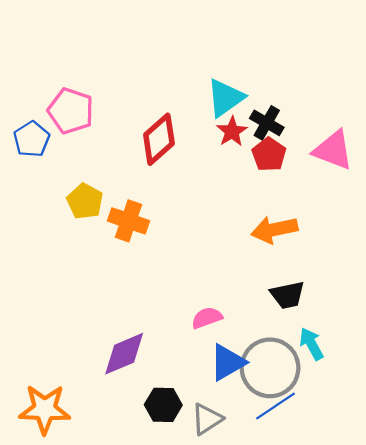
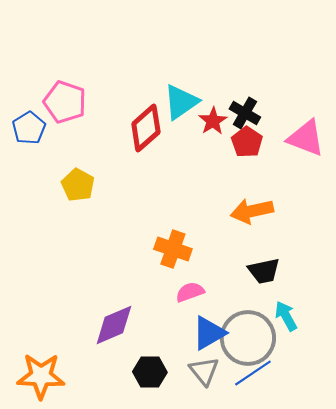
cyan triangle: (225, 98) -> (181, 102), moved
orange cross: (128, 221) -> (173, 249), moved
gray triangle: (207, 419) -> (204, 371), moved, turned -36

